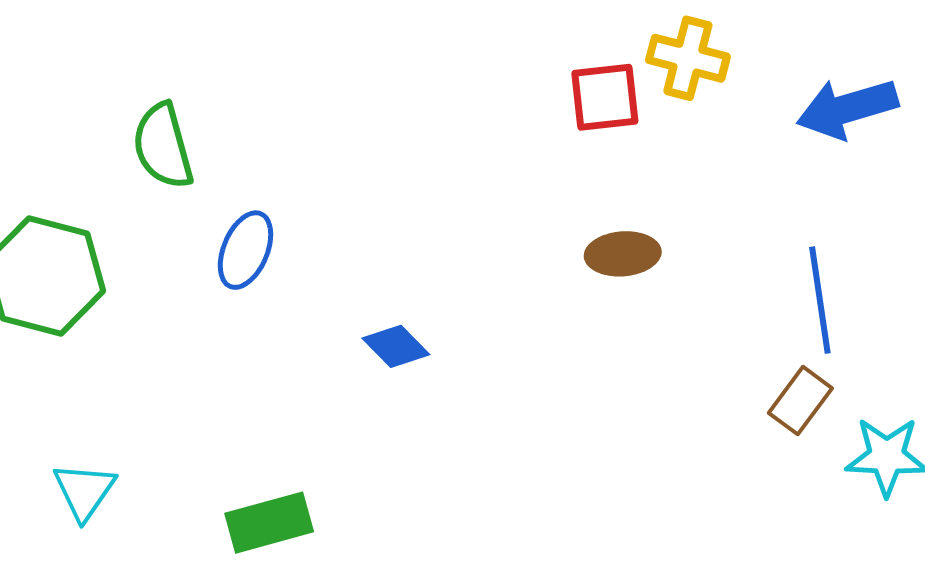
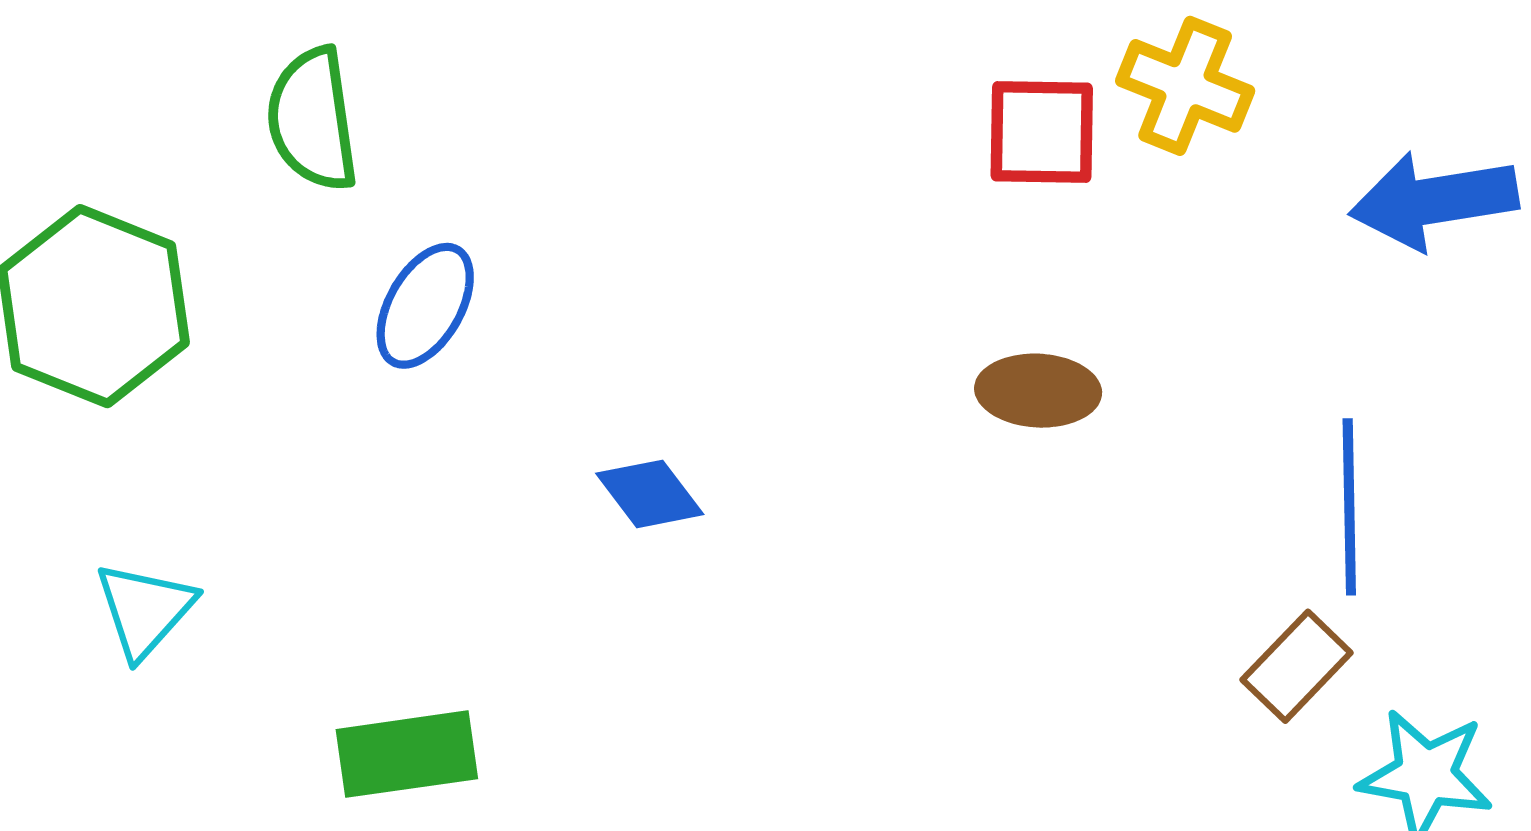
cyan triangle: (84, 491) -> (145, 610), moved

